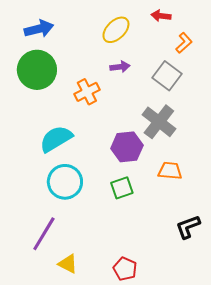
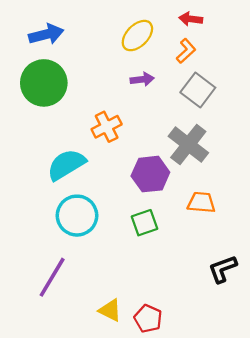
orange L-shape: (184, 43) -> (186, 51), moved
orange cross: (87, 92) -> (107, 127), moved
yellow triangle: (68, 264) -> (110, 310), moved

